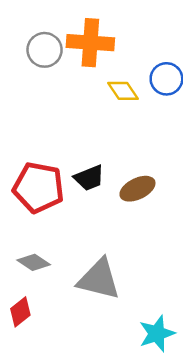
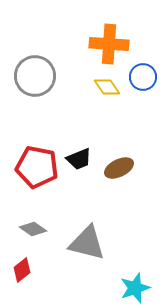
orange cross: (90, 43) -> (109, 44), moved
gray circle: (45, 50) -> (35, 76), moved, size x1.4

